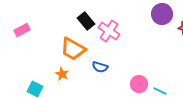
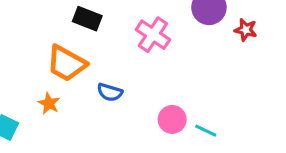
black rectangle: (86, 21) -> (87, 19), turned -30
pink cross: (109, 31) -> (153, 35), moved

